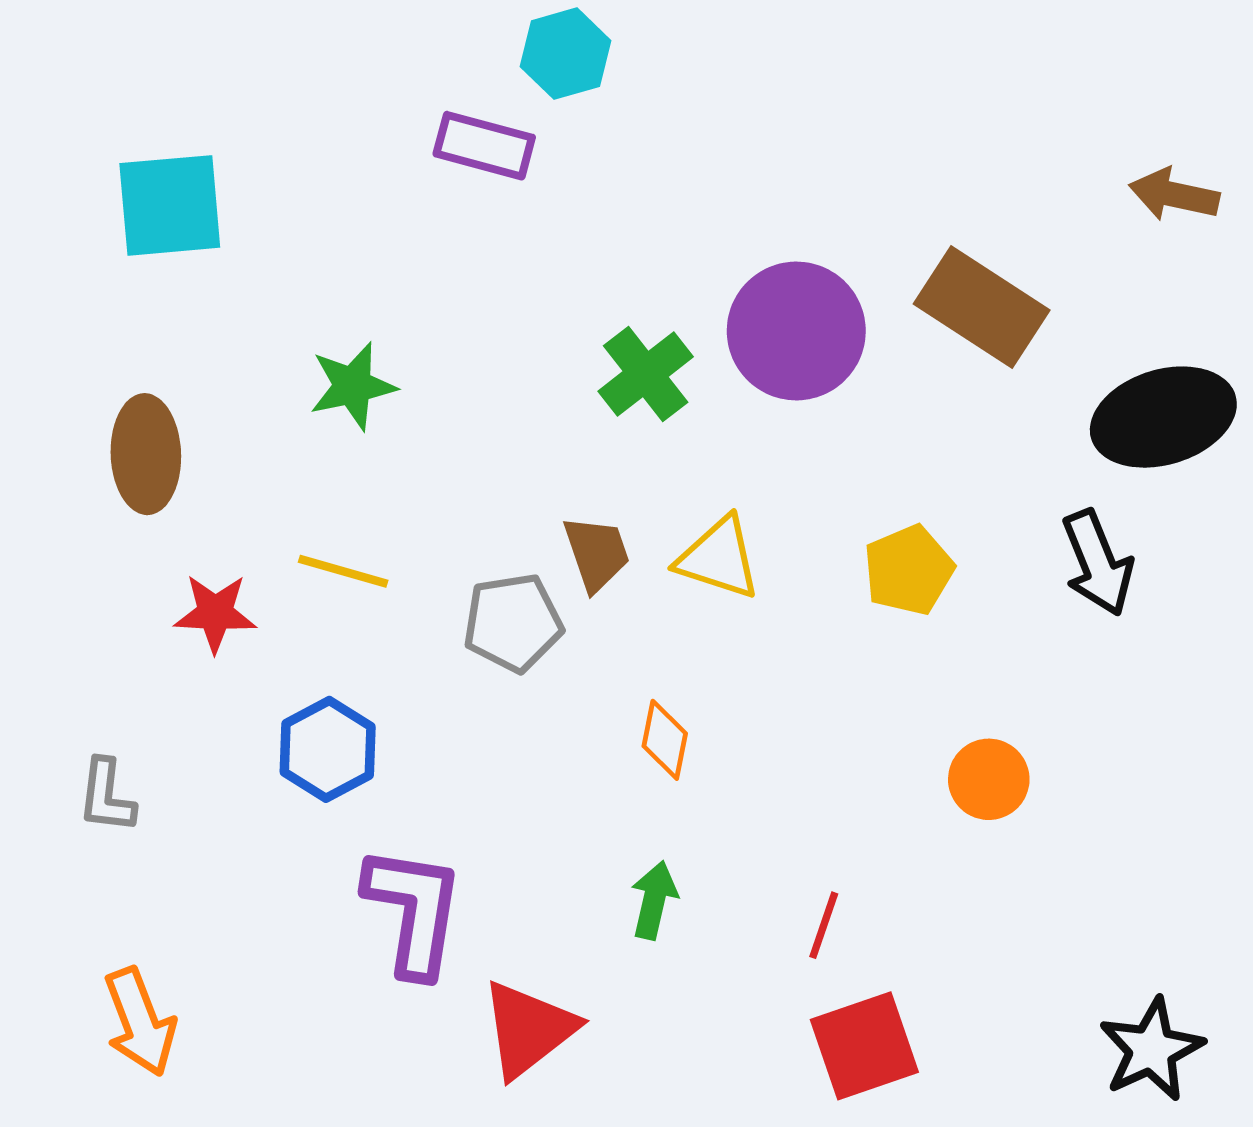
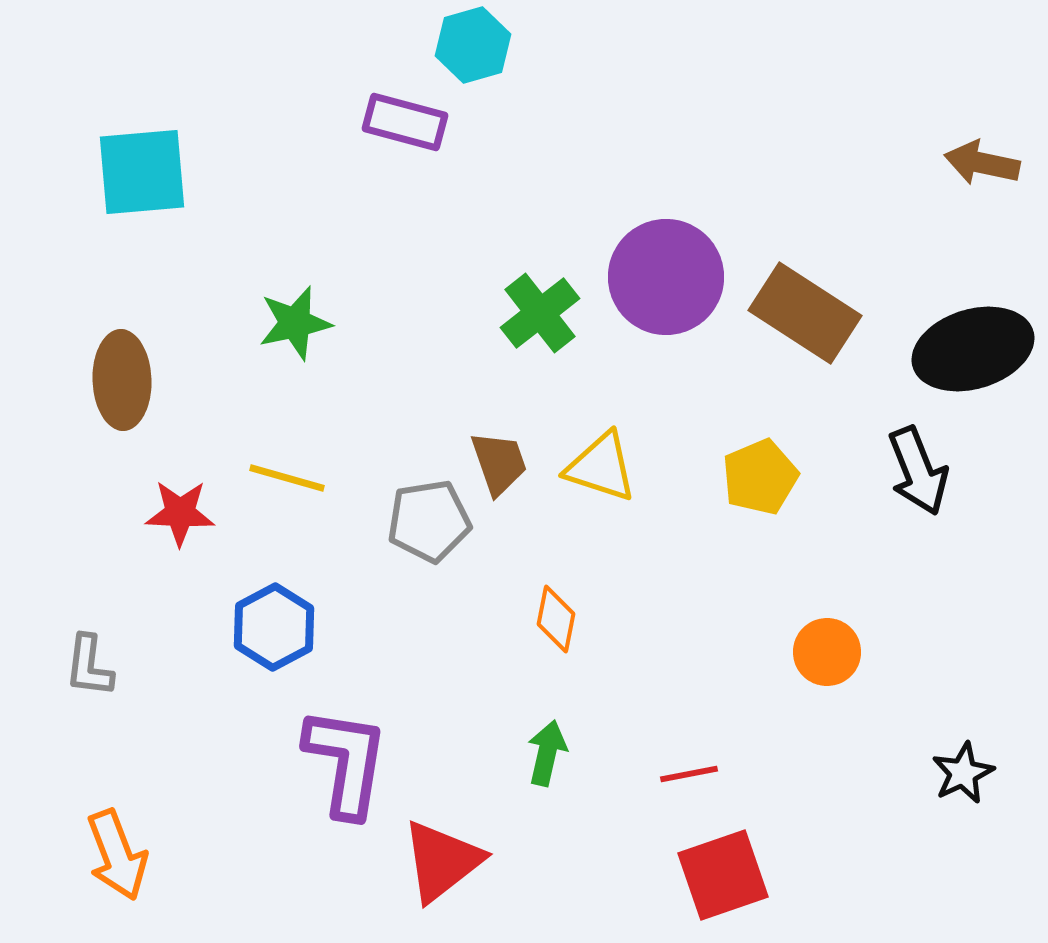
brown rectangle: (982, 307) -> (805, 313), moved
red line: (824, 925) -> (689, 774), turned 60
black star: (1151, 1050) -> (963, 773), moved, size x0.7

